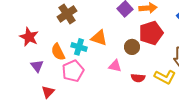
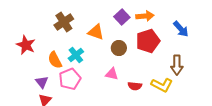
orange triangle: (99, 38) -> (96, 32), moved
cyan cross: (79, 47) -> (76, 55), turned 35
brown circle: (132, 47) -> (119, 48), moved
purple triangle: (37, 66) -> (42, 82), moved

